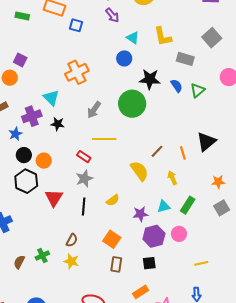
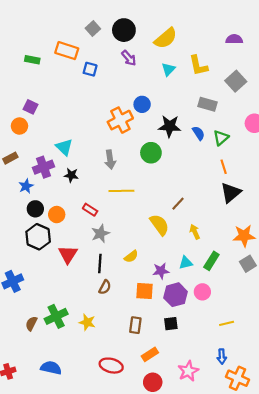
yellow L-shape: (163, 36) -> (198, 66), moved
cyan triangle: (133, 38) -> (168, 69), moved, turned 40
orange cross: (77, 72) -> (120, 120), moved
green circle: (132, 104) -> (151, 153), size x0.7
gray arrow: (94, 110) -> (110, 160), turned -42
orange line: (183, 153) -> (224, 167), moved
red rectangle: (84, 157) -> (90, 210), moved
orange star: (218, 182) -> (244, 236), size x1.5
orange square: (112, 239) -> (144, 291), moved, turned -30
brown semicircle: (72, 240) -> (105, 287), moved
green cross: (42, 256) -> (56, 316), size x1.5
orange rectangle: (141, 292) -> (150, 354), moved

